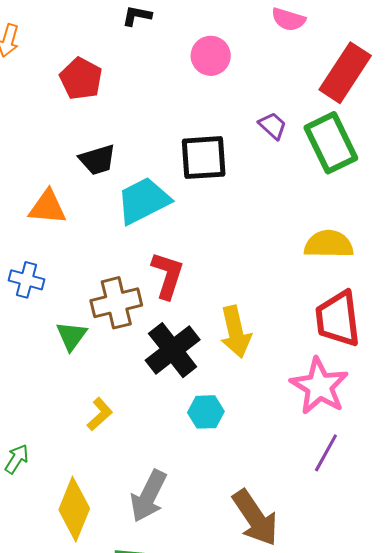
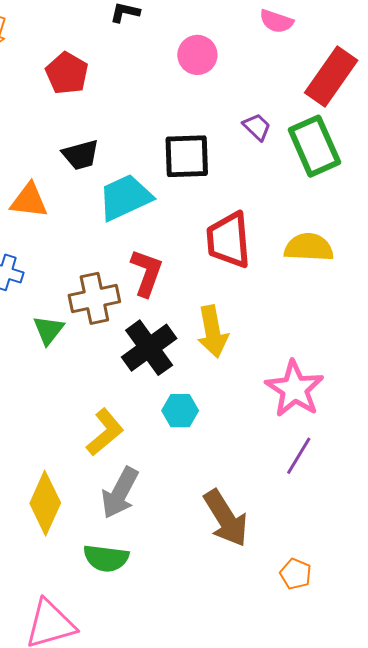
red trapezoid: (338, 319) -> (229, 240), moved
yellow L-shape: (100, 414) -> (105, 432), moved, size x1.4

